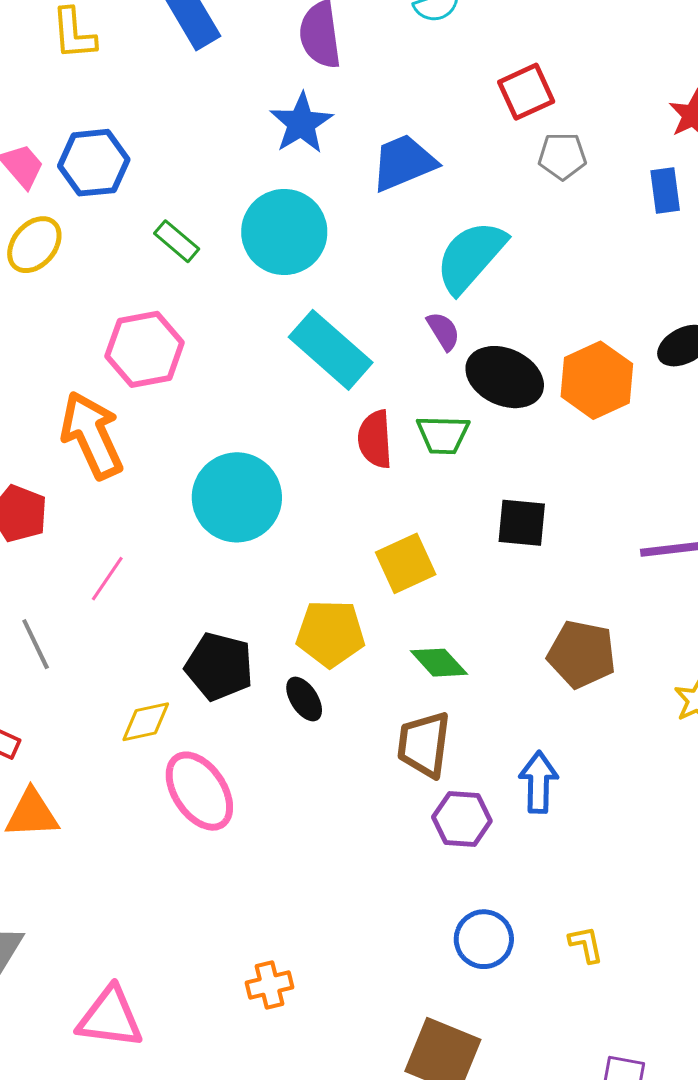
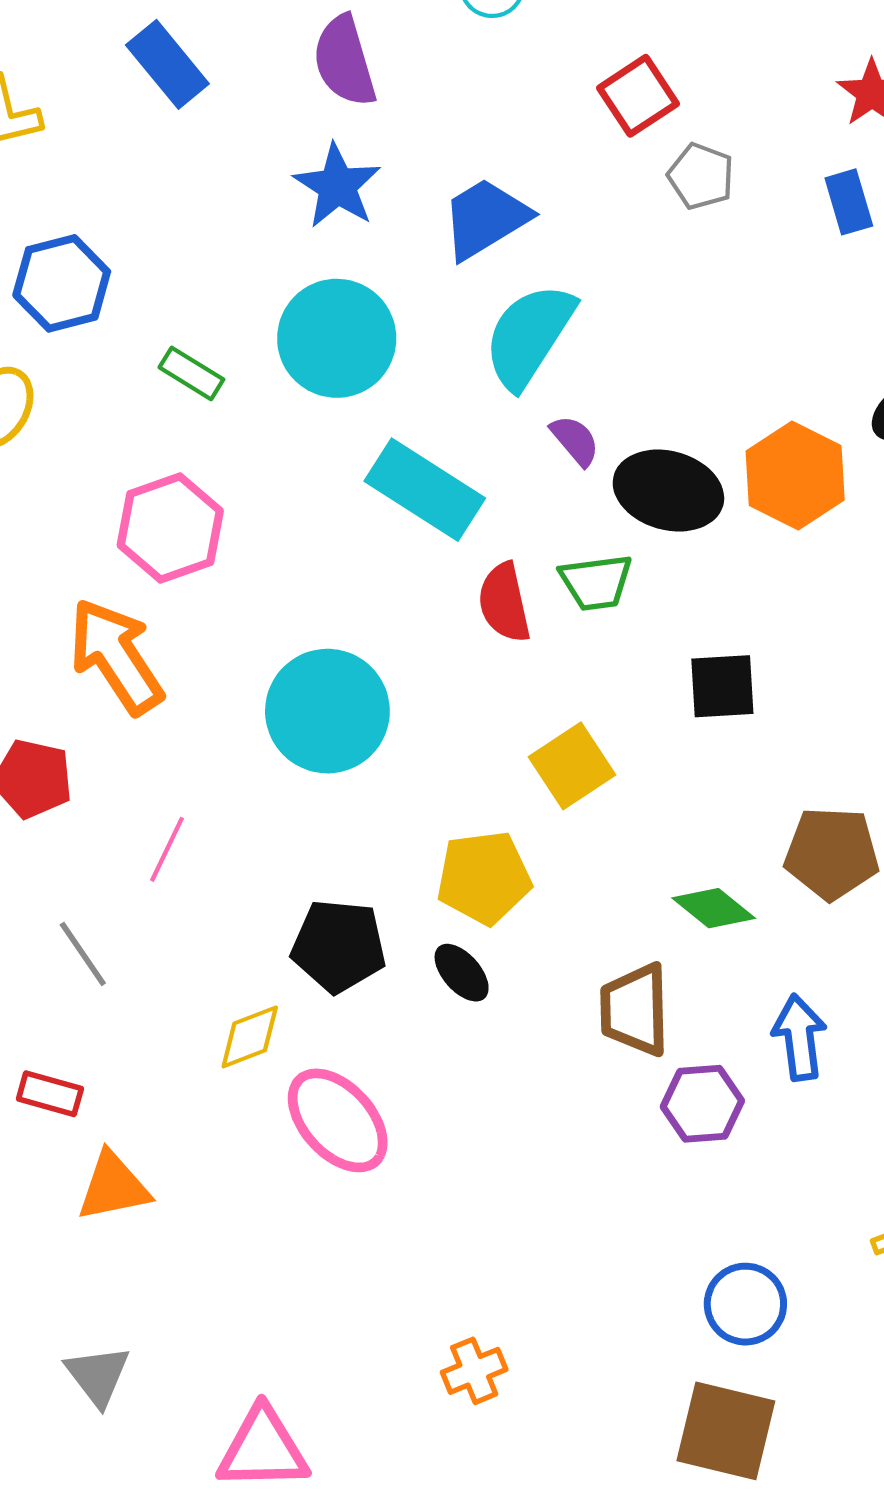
gray pentagon: (562, 156) -> (701, 176), turned 30
cyan semicircle: (471, 257) -> (529, 336), moved
green diamond: (439, 663) -> (714, 908), moved
blue circle: (484, 939) -> (745, 1304), moved

